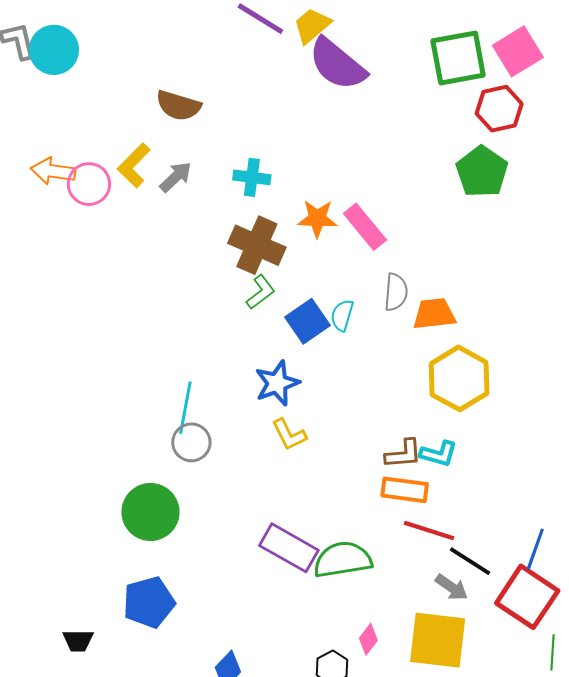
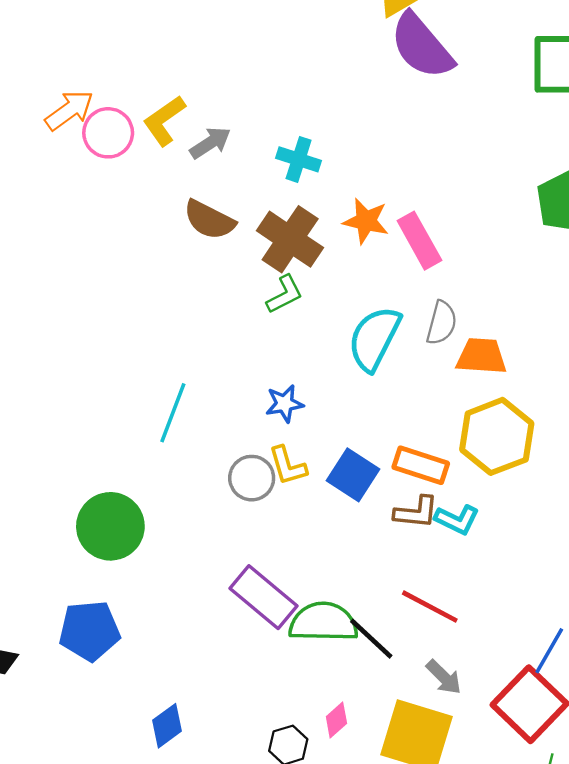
brown semicircle: (178, 106) -> (209, 220), moved
orange arrow: (53, 171) -> (69, 110), turned 126
cyan semicircle: (342, 315) -> (374, 338), size x1.8
blue square: (307, 321) -> (353, 475), moved, turned -33
blue star: (277, 383) -> (284, 404), size x0.7
gray circle: (191, 442) -> (252, 478), moved
orange rectangle: (405, 490) -> (421, 465), moved
black line: (470, 561) -> (371, 639), moved

